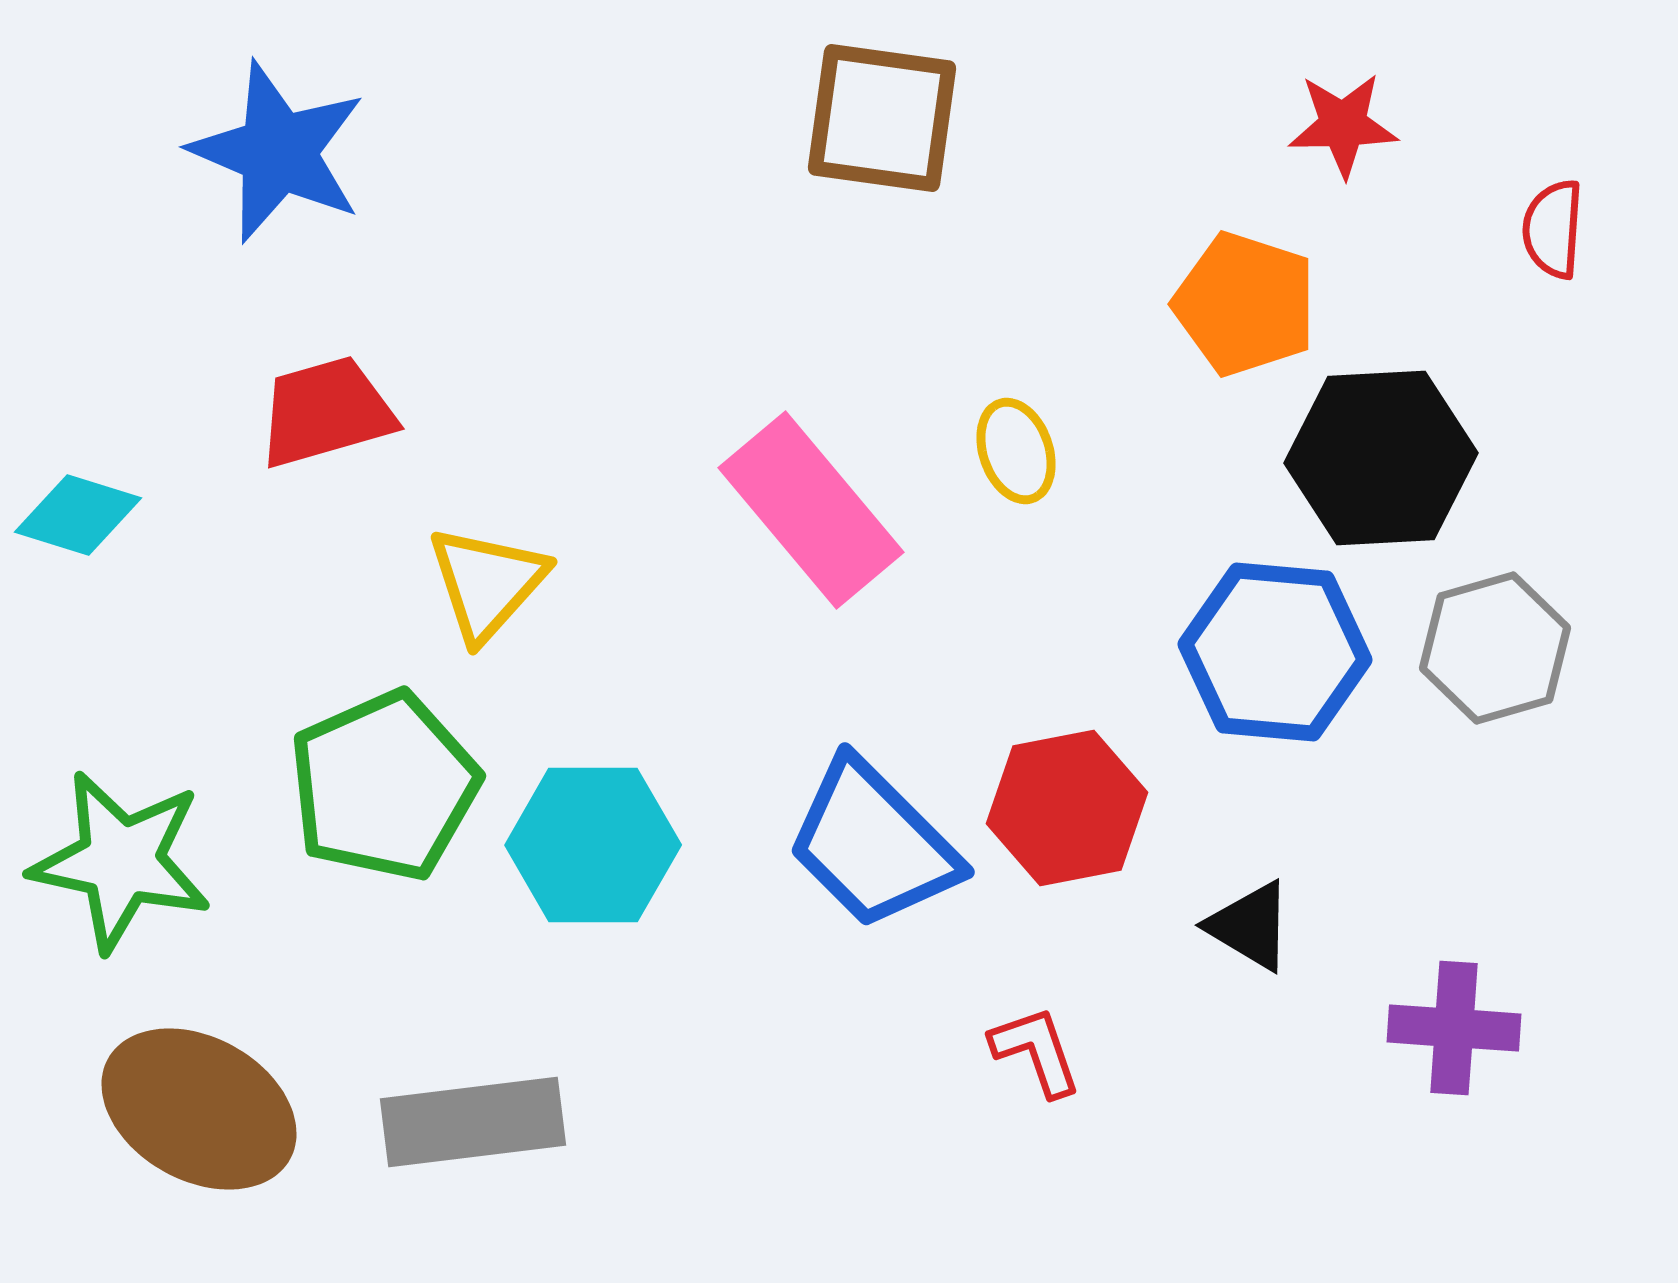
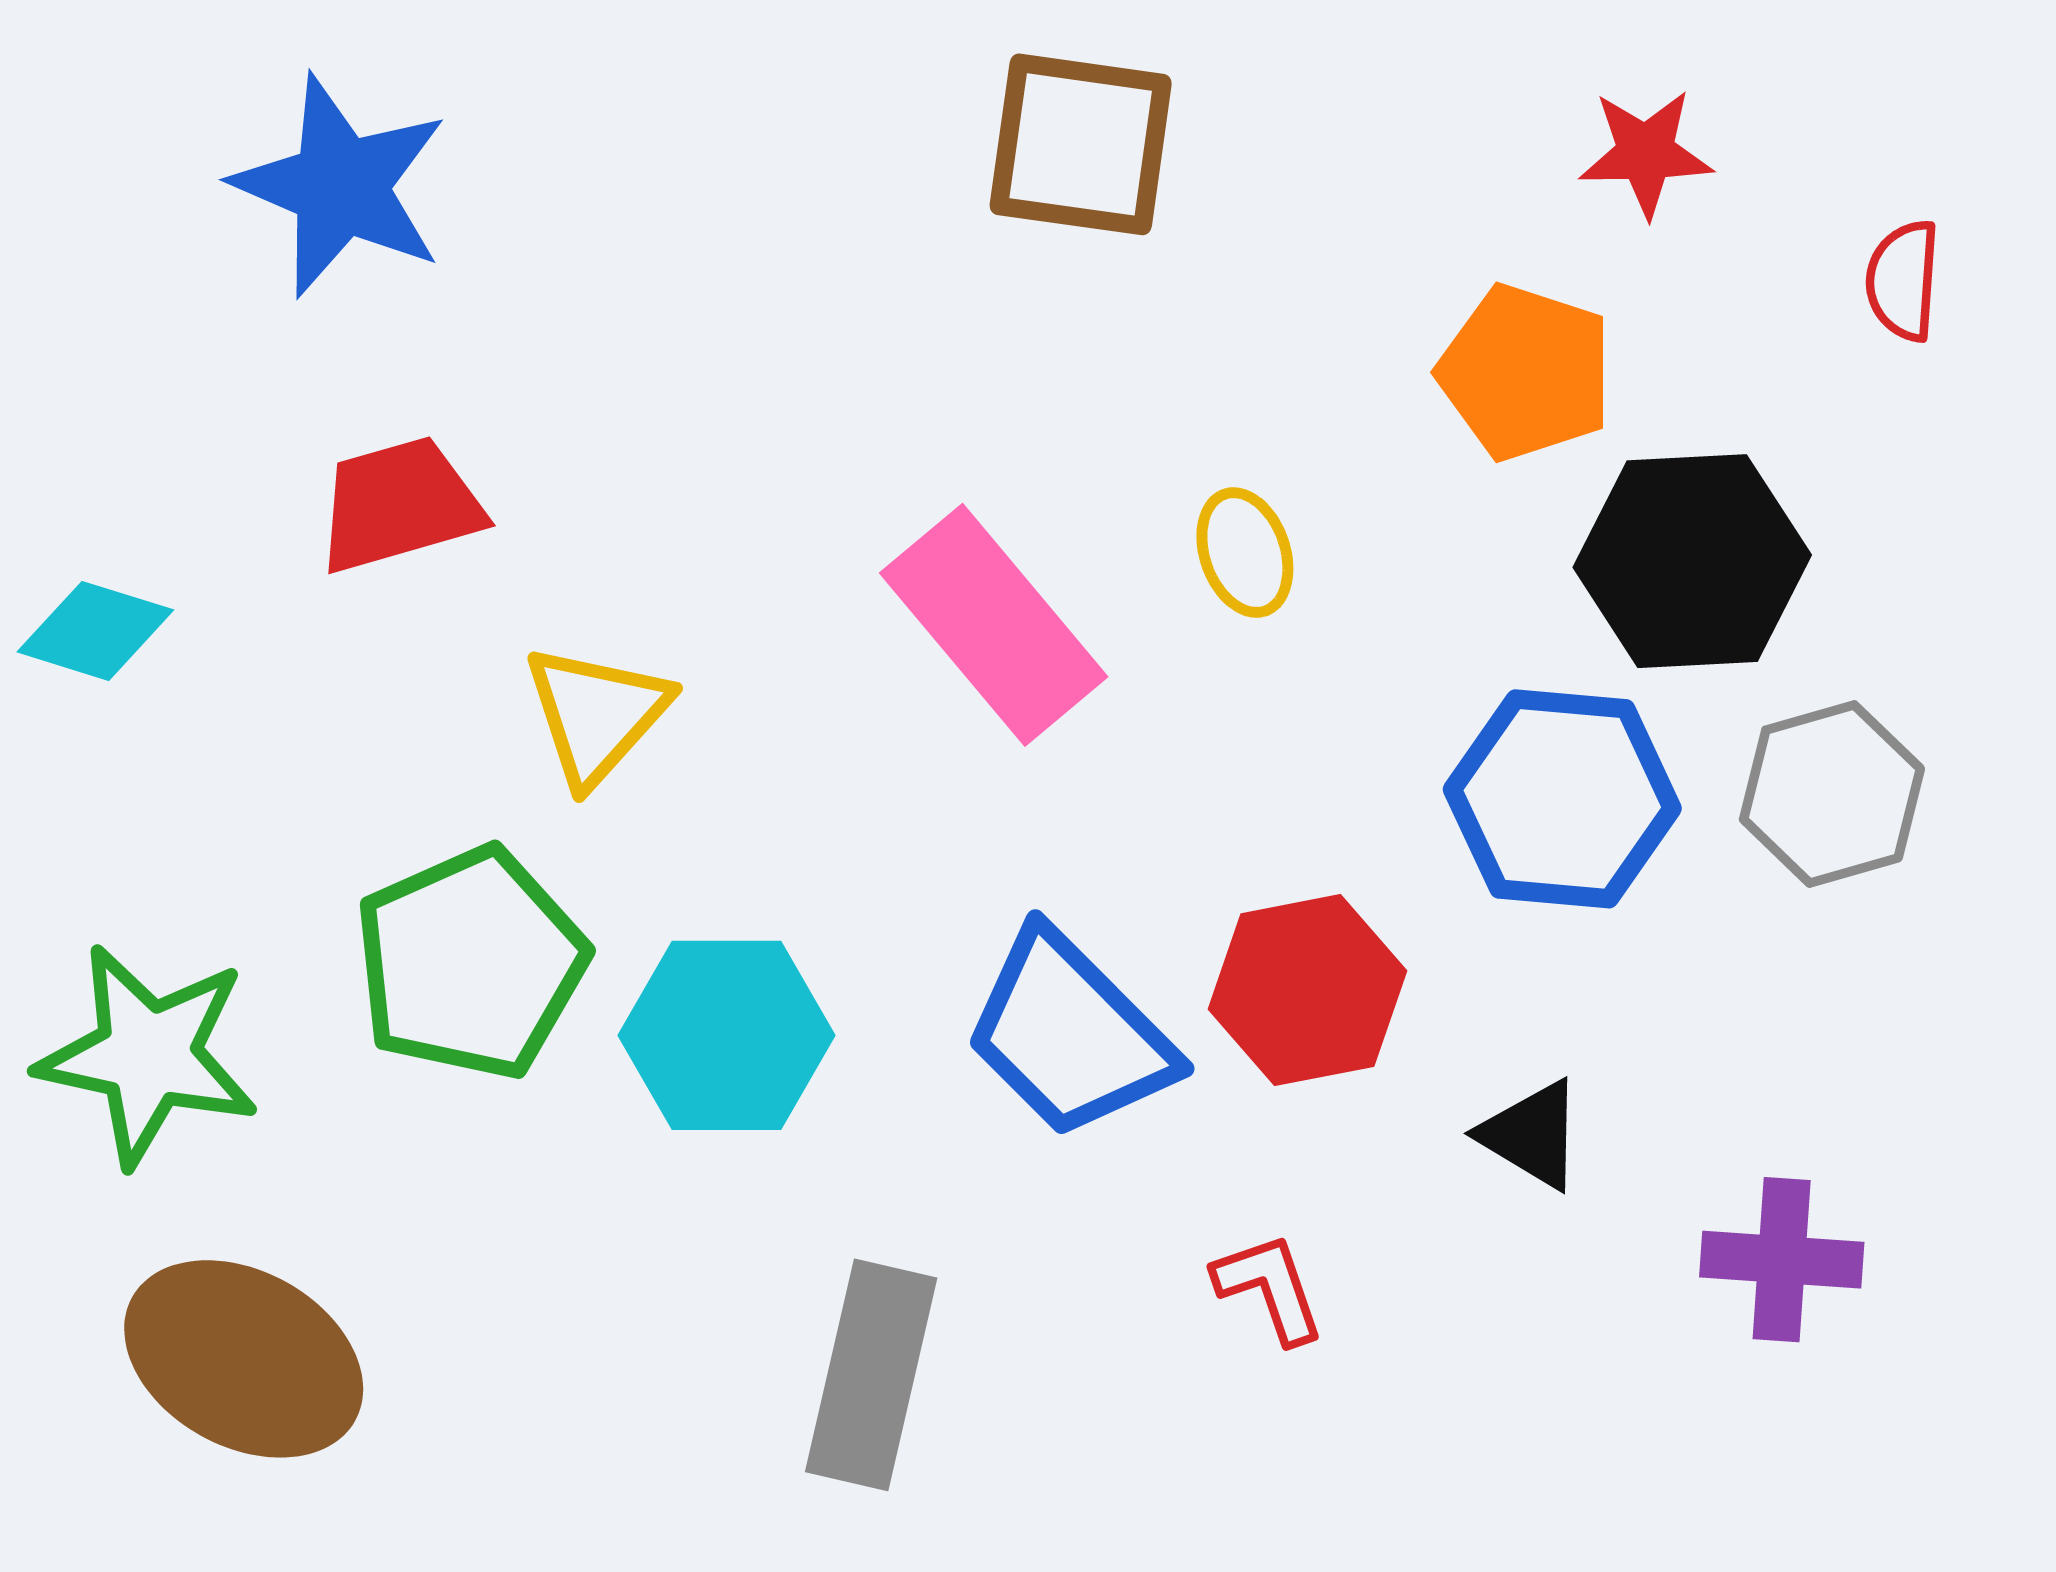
gray rectangle: (473, 1122) -> (871, 1375), moved, turned -70

